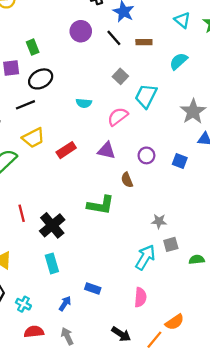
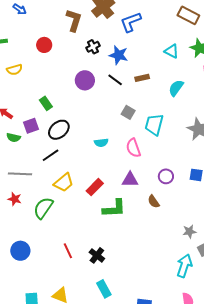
pink semicircle: (118, 117) -> (133, 148), turned -60
green L-shape: (101, 205) -> (114, 208), moved
black cross: (52, 225) -> (97, 255), size x0.7

